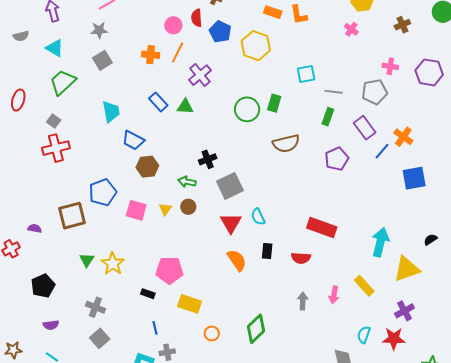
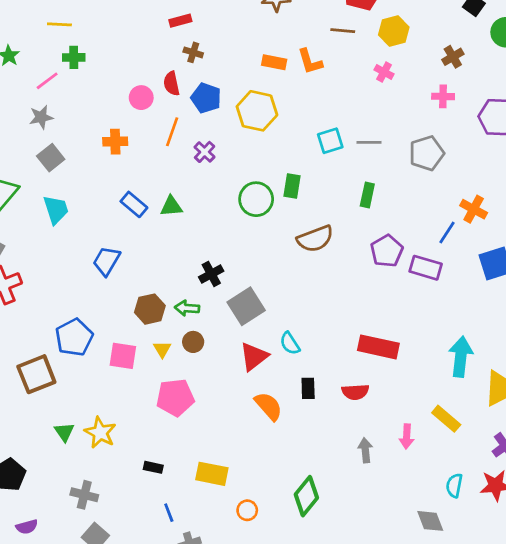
orange line: (178, 52) -> (172, 132), moved
pink cross: (390, 66) -> (443, 96), moved
purple cross: (200, 75) -> (205, 152), moved, size x0.7
gray line: (334, 92) -> (369, 142), moved
cyan trapezoid: (111, 112) -> (56, 210), moved
purple rectangle: (365, 128) -> (426, 268), moved, turned -30
blue trapezoid: (133, 140) -> (106, 261), turned 100
brown hexagon: (147, 167) -> (150, 309), moved
red triangle: (231, 223) -> (254, 357), turned 30
pink pentagon: (170, 270) -> (175, 398), moved

